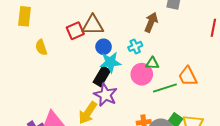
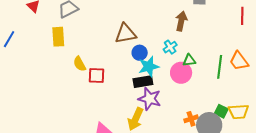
red square: (75, 31) -> (96, 75), moved, turned 36
black rectangle: (102, 76) -> (143, 82), turned 60
orange trapezoid: (188, 76) -> (239, 61), moved
green line: (165, 88) -> (220, 67), moved, turned -55

